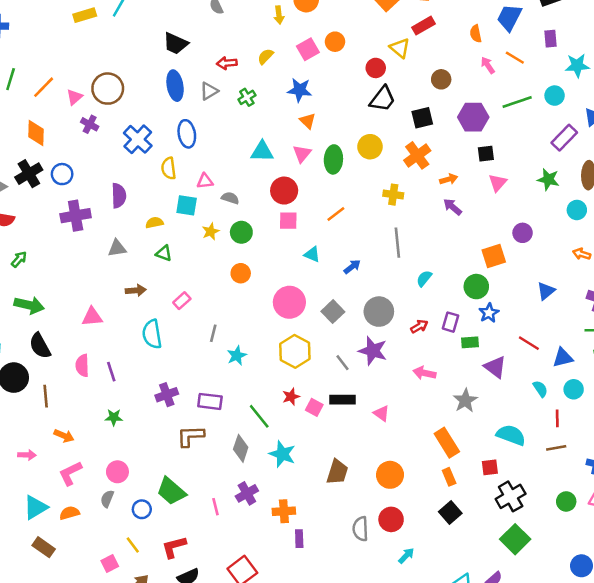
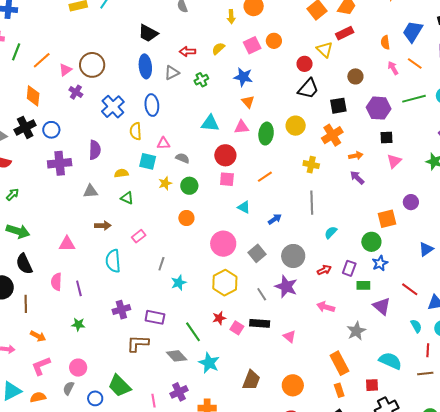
pink triangle: (302, 154) -> (242, 127), turned 42
gray diamond: (241, 448) -> (177, 356), turned -65

